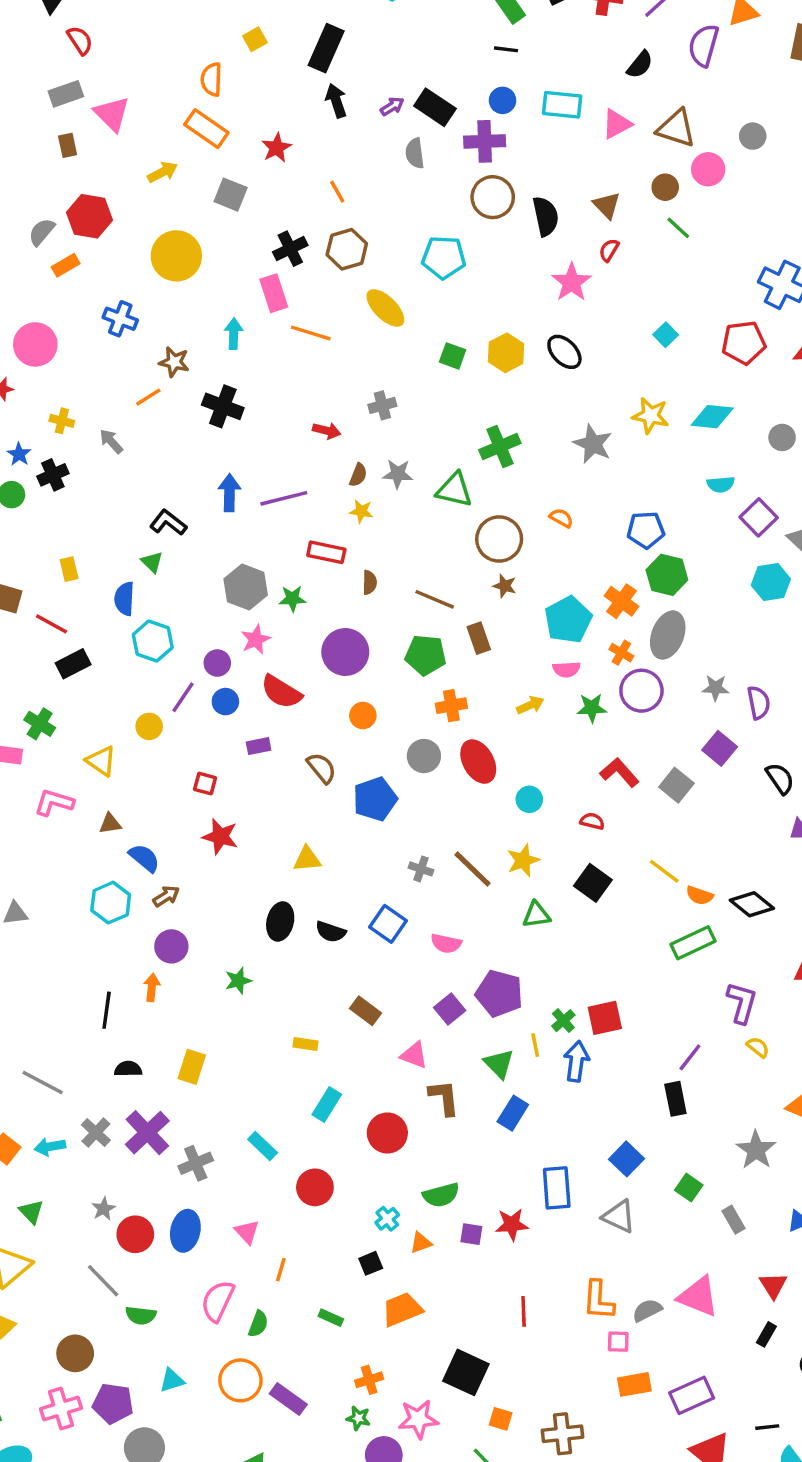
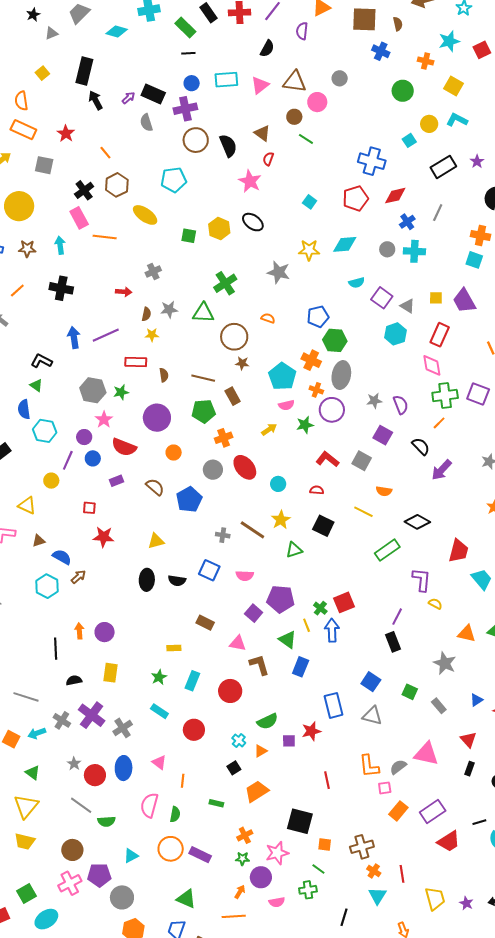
purple semicircle: (704, 45) -> (302, 31), size x0.7
brown star: (174, 362) -> (27, 249), moved
orange semicircle: (700, 895) -> (384, 491), moved
purple circle: (171, 946) -> (105, 632), moved
green star: (238, 981) -> (159, 677), moved
orange rectangle: (634, 1384) -> (398, 811), turned -30

